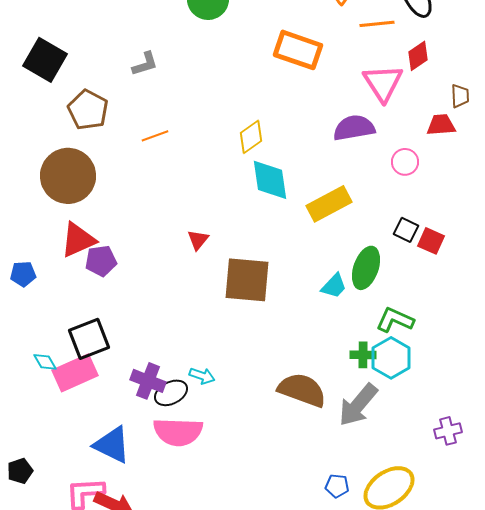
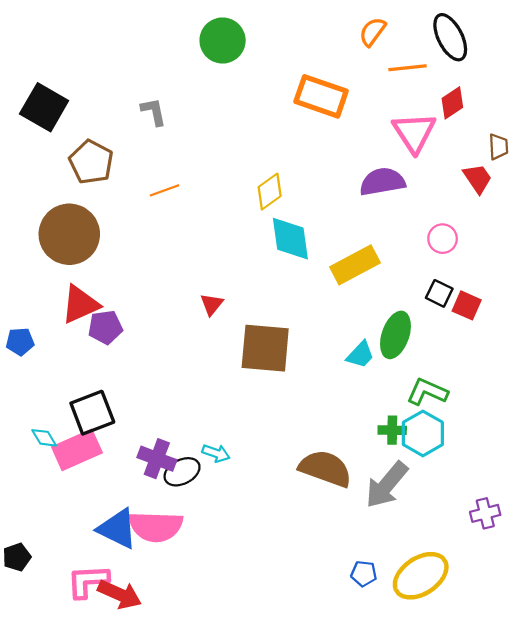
gray L-shape: (145, 64) -> (154, 112), turned -84
red trapezoid: (441, 125) -> (478, 178), turned 60
pink circle: (405, 162) -> (443, 239), moved
pink semicircle: (178, 432) -> (156, 526), moved

